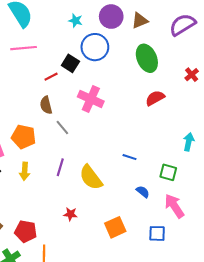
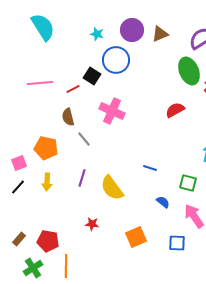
pink line: (24, 48) -> (40, 83), moved
green ellipse: (147, 58) -> (189, 71), moved

